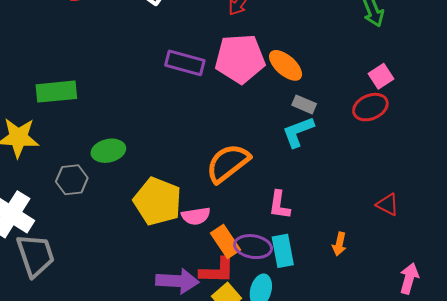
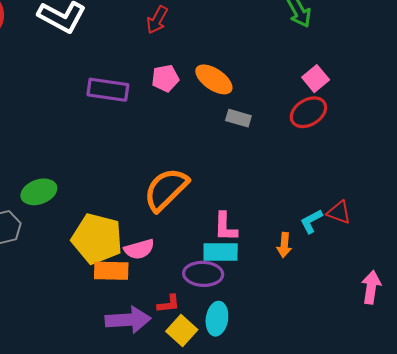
pink pentagon: (240, 59) -> (165, 78), size x0.5
cyan L-shape: (298, 132) -> (311, 221), moved, size x0.7
orange rectangle: (225, 242) -> (111, 271), moved, turned -48
orange arrow: (339, 244) -> (284, 245), moved
cyan rectangle: (283, 251) -> (221, 252), moved, turned -72
red L-shape: (217, 271) -> (169, 304), size x0.6

